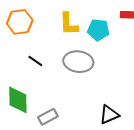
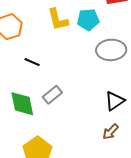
gray ellipse: (78, 62) -> (111, 50), moved
gray rectangle: (48, 117) -> (52, 95), moved

